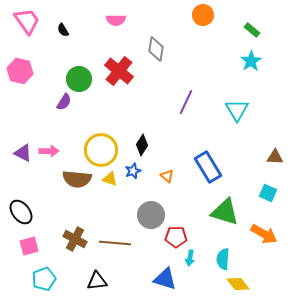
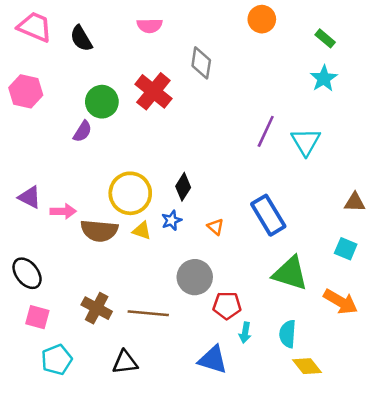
pink trapezoid: (27, 21) -> (35, 27), turned -32
black semicircle: (63, 30) -> (81, 38), size x1.5
purple line: (186, 102) -> (266, 131), moved
pink arrow: (49, 151) -> (63, 211), moved
pink square: (29, 246) -> (37, 317), turned 30

